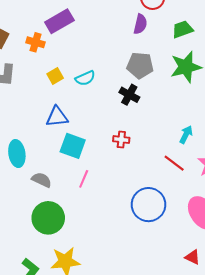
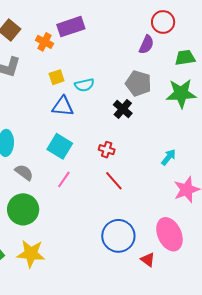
blue triangle: (57, 117) -> (63, 106), moved
red line: (174, 163) -> (114, 181), moved
blue circle: (149, 205) -> (118, 236), moved
red triangle: (193, 257) -> (148, 260), moved

